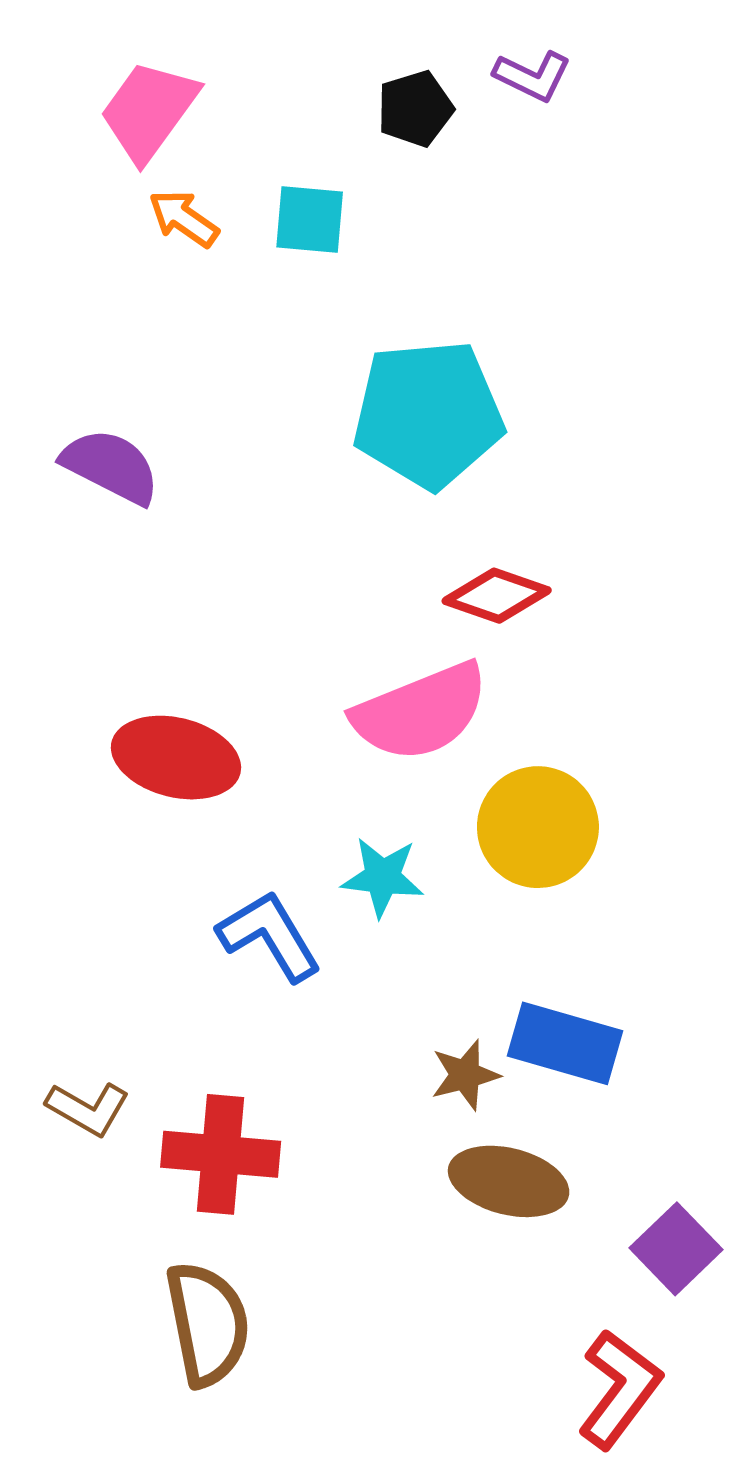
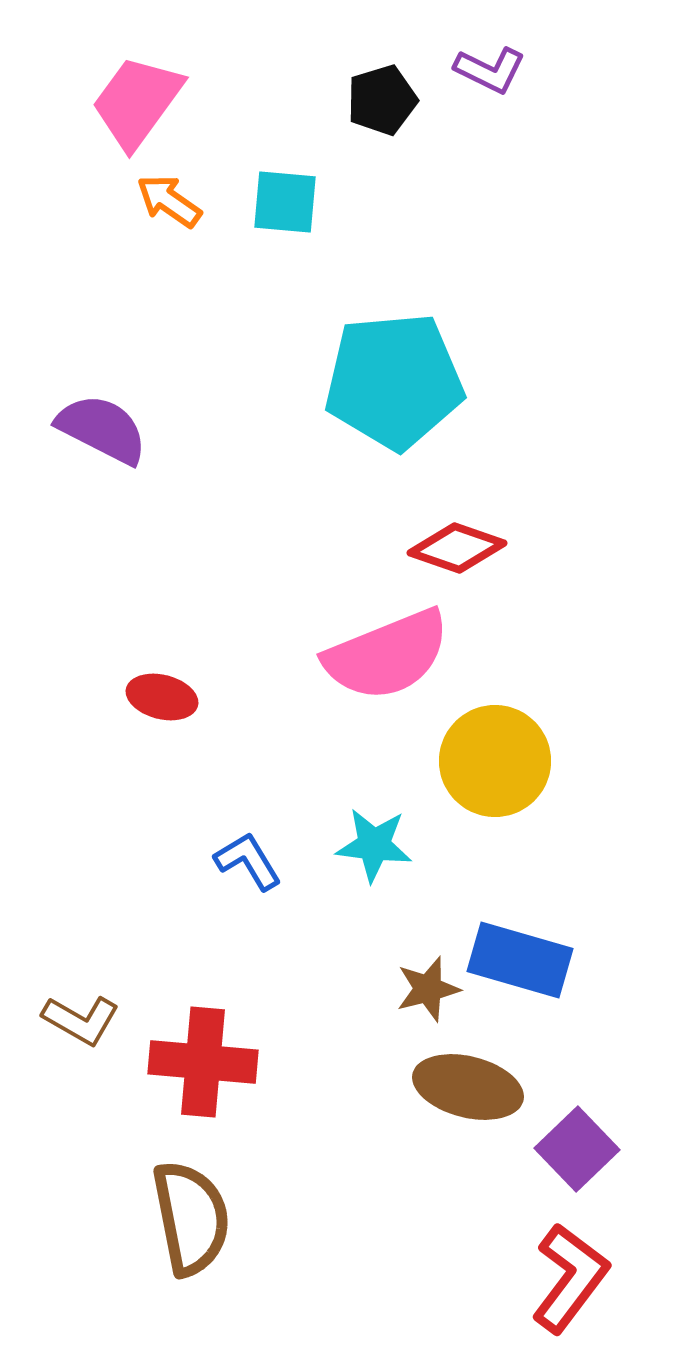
red ellipse: (176, 758) -> (162, 697), size x0.6
cyan star: (382, 877) -> (374, 845), moved
blue L-shape: (269, 936) -> (248, 861), size x0.7
purple square: (676, 1249) -> (577, 1149), moved

